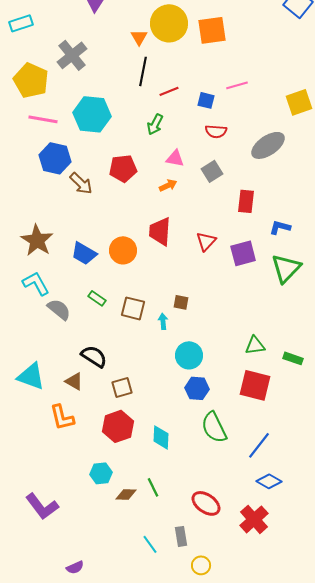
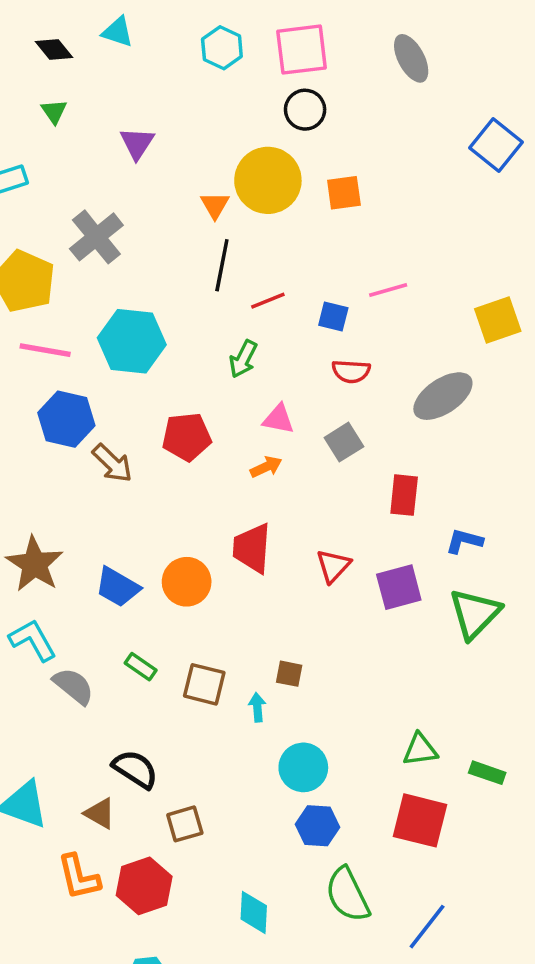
orange square: (212, 30) -> (344, 193), size x0.7
red hexagon: (118, 426) -> (144, 886), moved

